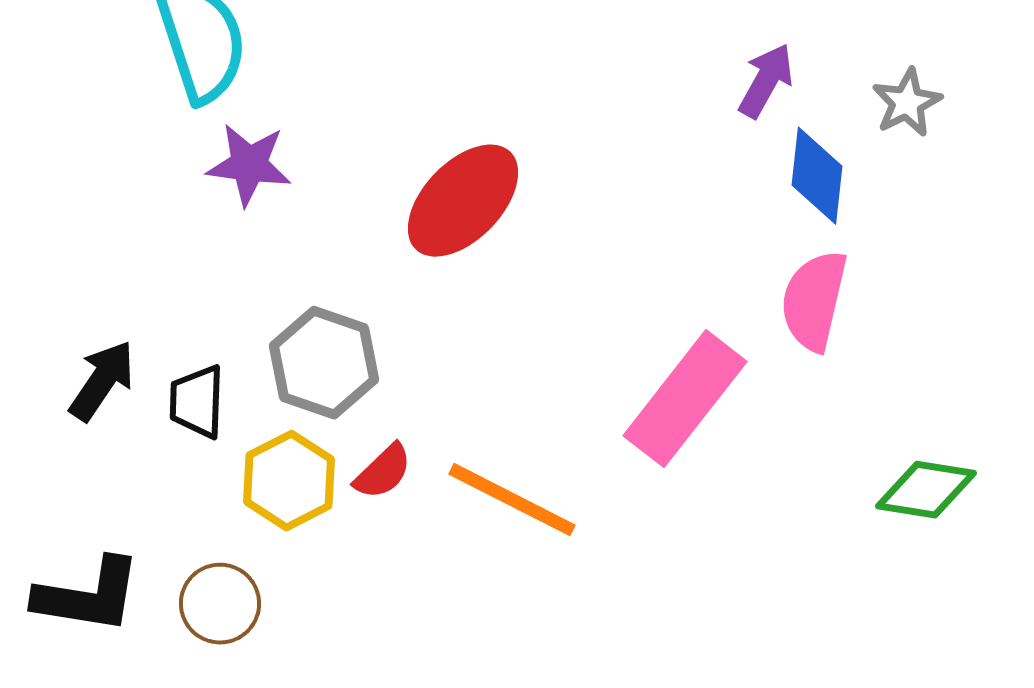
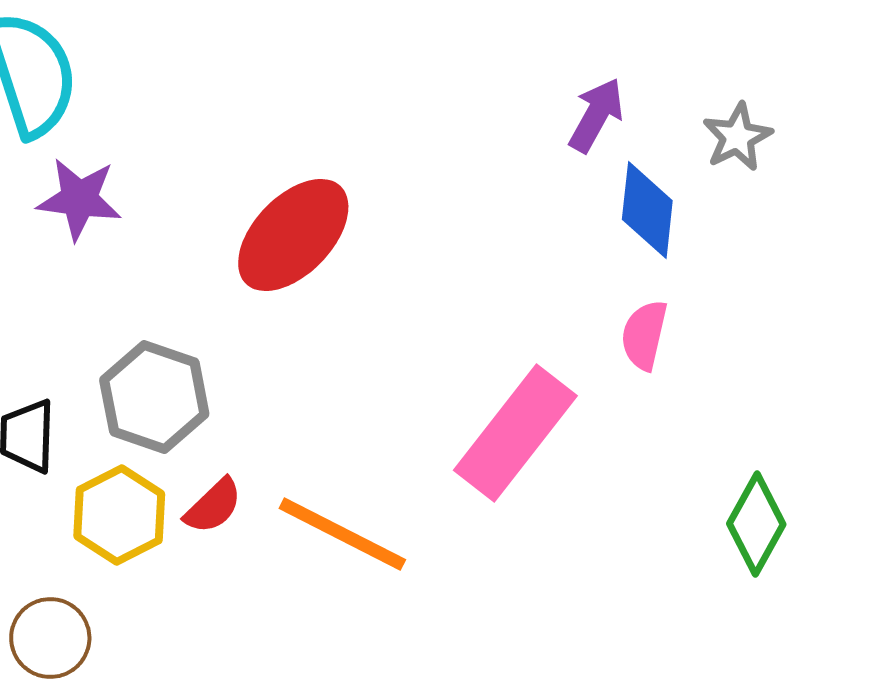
pink semicircle: (814, 301) -> (644, 335), size x0.7
green diamond: (926, 490) -> (756, 524), turned -70

